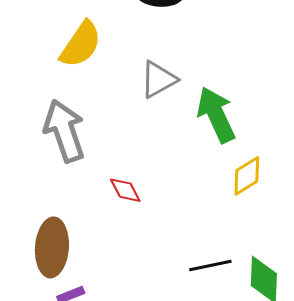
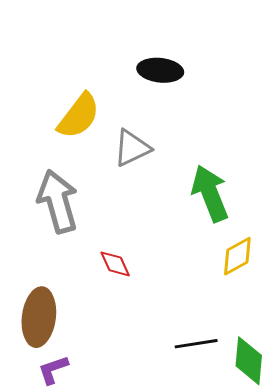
gray triangle: (158, 79) -> (132, 148), moved

